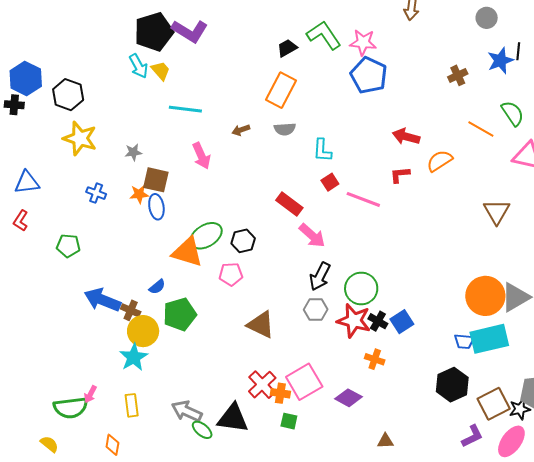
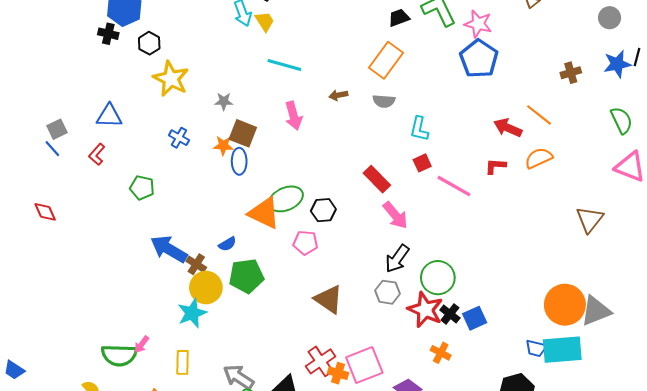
black hexagon: (68, 95) -> (149, 43), moved, size x0.7
orange line: (481, 129) -> (539, 115), moved

